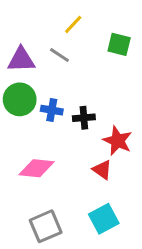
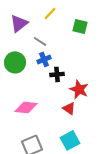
gray line: (59, 55) -> (40, 41), moved
purple triangle: (21, 60) -> (19, 23), moved, turned -36
blue cross: (52, 110) -> (44, 59), moved, turned -32

